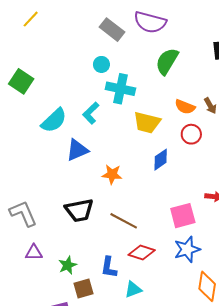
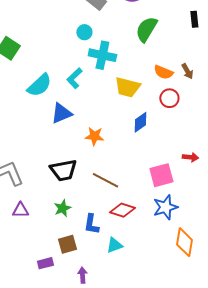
green star: (68, 265) -> (62, 208), moved

